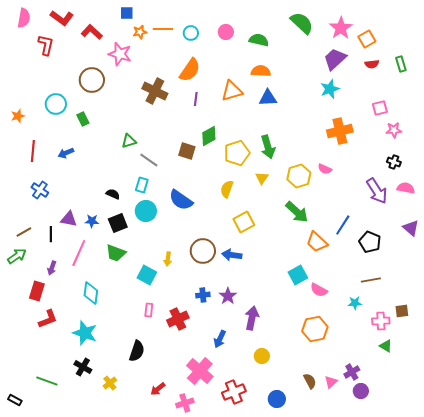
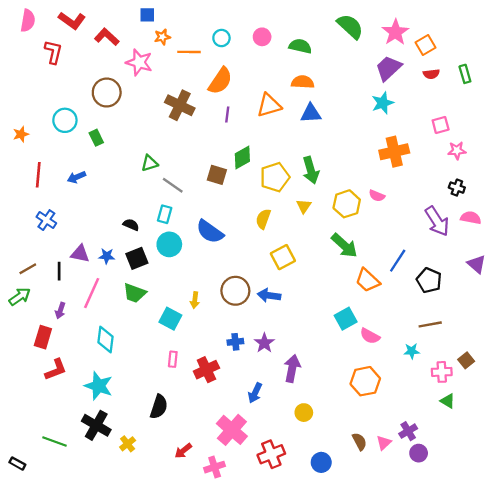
orange line: (163, 29) -> (189, 52), moved
brown square: (402, 311) -> (466, 360), turned -32
black cross: (83, 367) -> (96, 425), size x1.4

